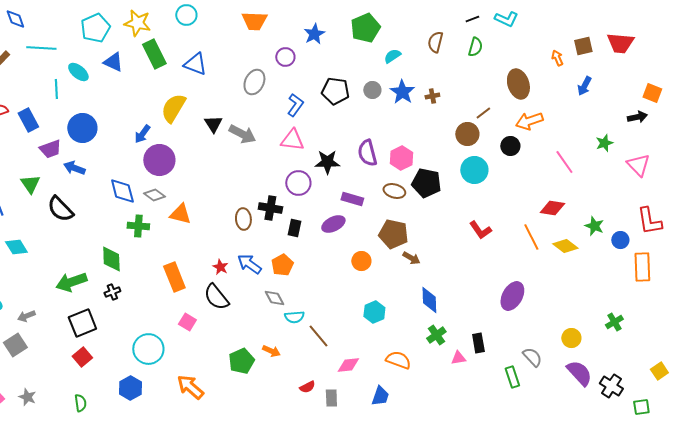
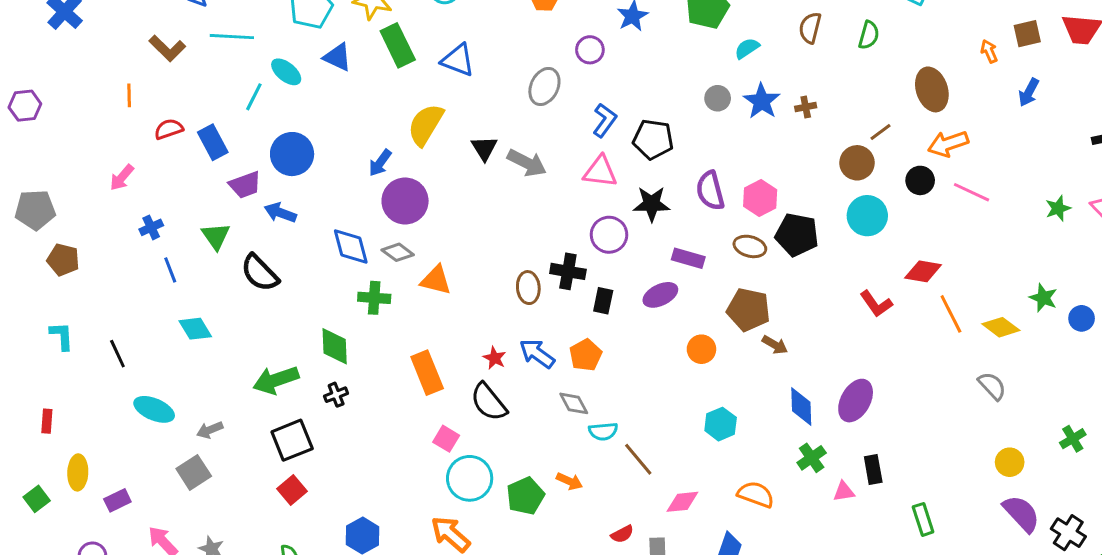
cyan line: (56, 89) -> (254, 97), turned 30
black pentagon: (335, 91) -> (653, 139), moved
green star: (604, 143) -> (1058, 208), moved
pink line: (564, 162) -> (971, 192), moved, turned -30
red diamond: (552, 208) -> (923, 271), moved
purple ellipse: (512, 296) -> (856, 401), moved
cyan circle: (148, 349) -> (470, 478), moved
gray semicircle: (532, 357) -> (992, 386), moved

